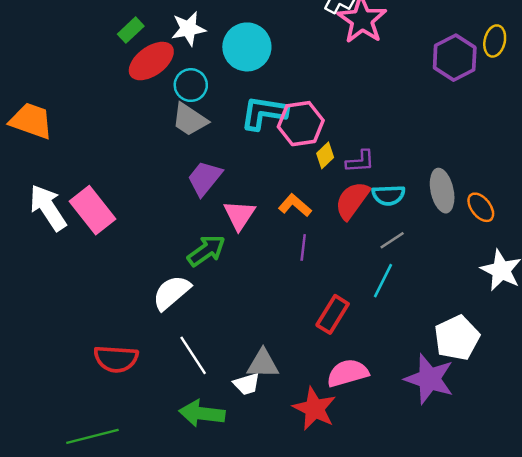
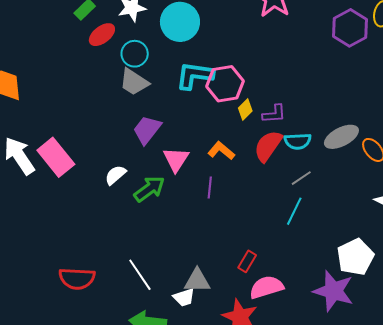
red ellipse: (151, 61) -> (102, 35), size x0.7
gray ellipse: (442, 191) -> (341, 137), turned 76
purple line: (303, 247) -> (210, 187), moved
white semicircle: (172, 293) -> (115, 175), moved, size x0.7
red rectangle: (333, 314) -> (247, 261), moved, size x0.7

